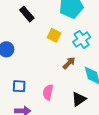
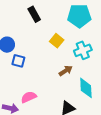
blue square: (19, 86) -> (18, 61), moved
pink semicircle: (48, 92) -> (29, 97), moved, turned 42

